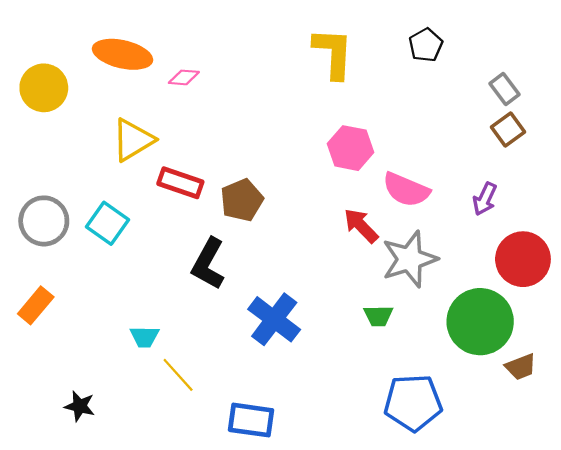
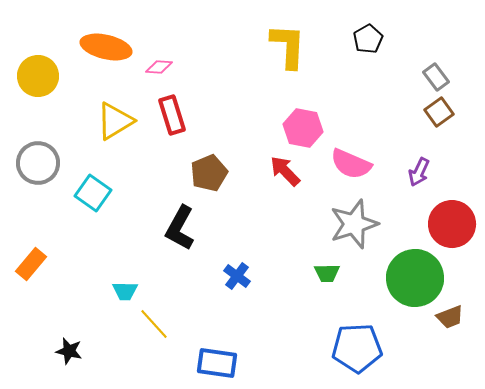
red rectangle: (180, 183) -> (172, 115), moved, turned 54
gray circle: (44, 221) -> (38, 163), moved
red arrow: (361, 226) -> (285, 171), moved
blue cross: (274, 319) -> (237, 276), size x0.6

